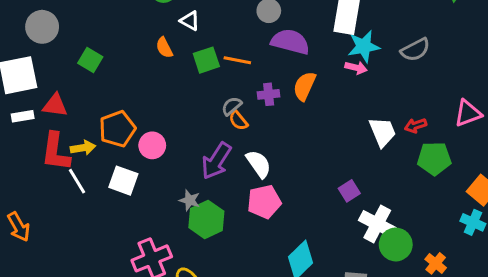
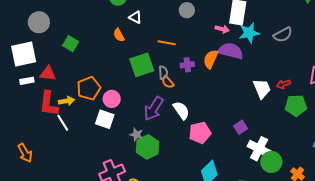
purple semicircle: (290, 42) -> (231, 51), moved
green square: (206, 60) -> (142, 65), moved, size x1.4
pink arrow: (356, 68) -> (222, 29), moved
gray semicircle: (232, 106) -> (163, 73), turned 128
white square: (123, 181) -> (105, 119), moved
pink pentagon: (264, 202) -> (200, 133), moved

